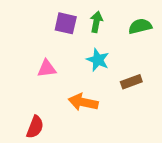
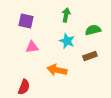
purple square: (66, 23) -> (26, 21), moved
green semicircle: (140, 26) -> (93, 30), moved

